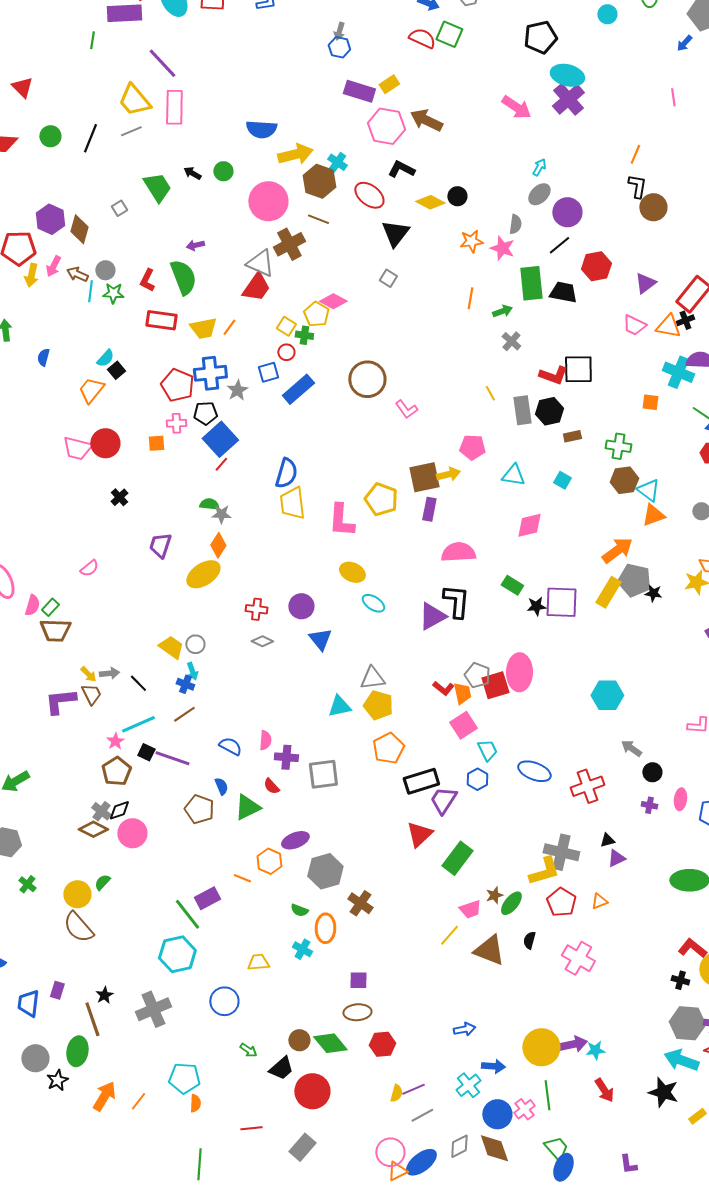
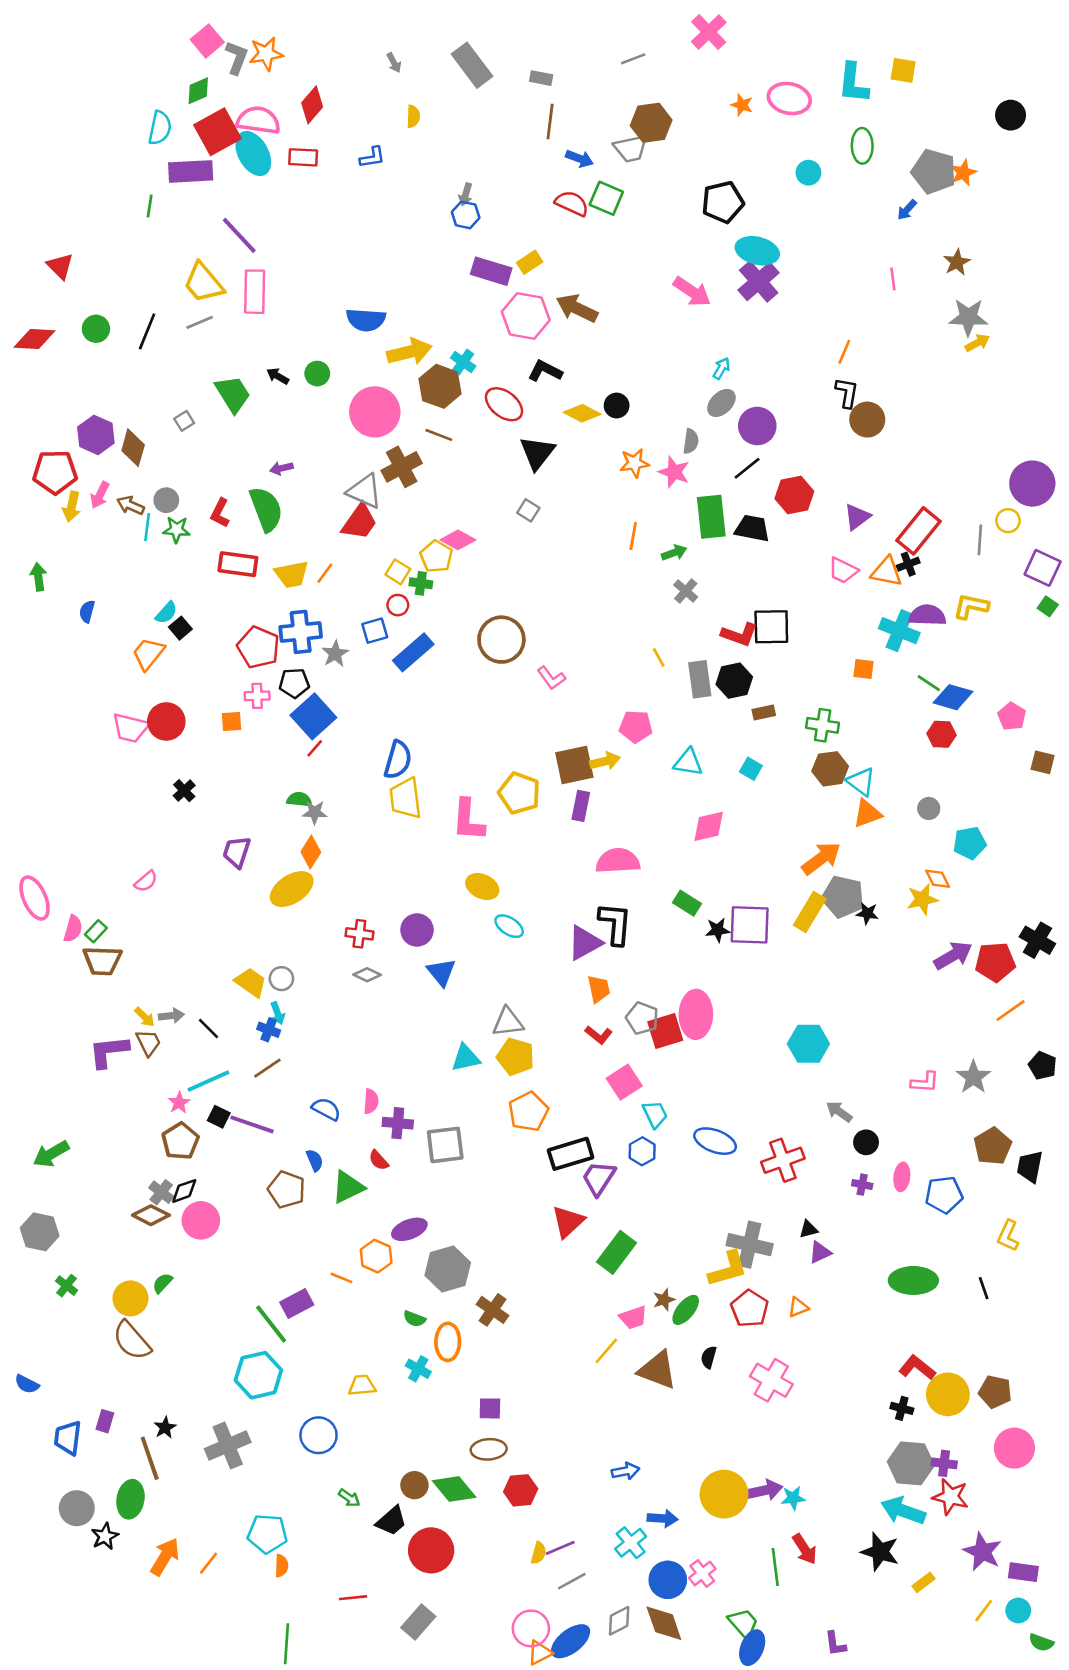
orange trapezoid: (462, 693) -> (599, 989), moved
green line: (547, 1095) -> (775, 1567), moved

